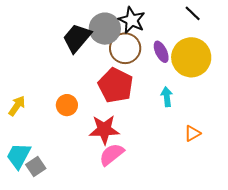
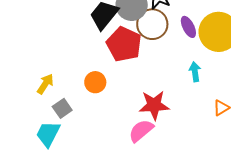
red pentagon: (116, 85) -> (124, 44), moved
red star: (104, 130) -> (154, 105), moved
gray square: (36, 167) -> (62, 108), moved

